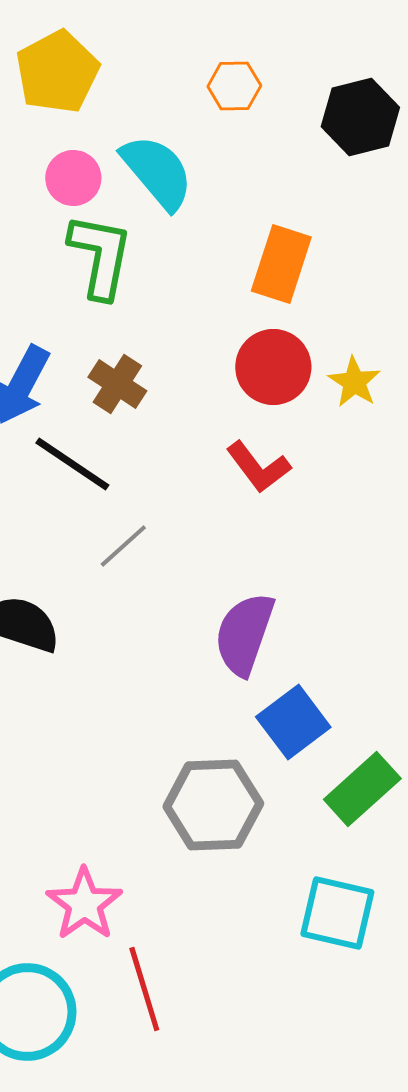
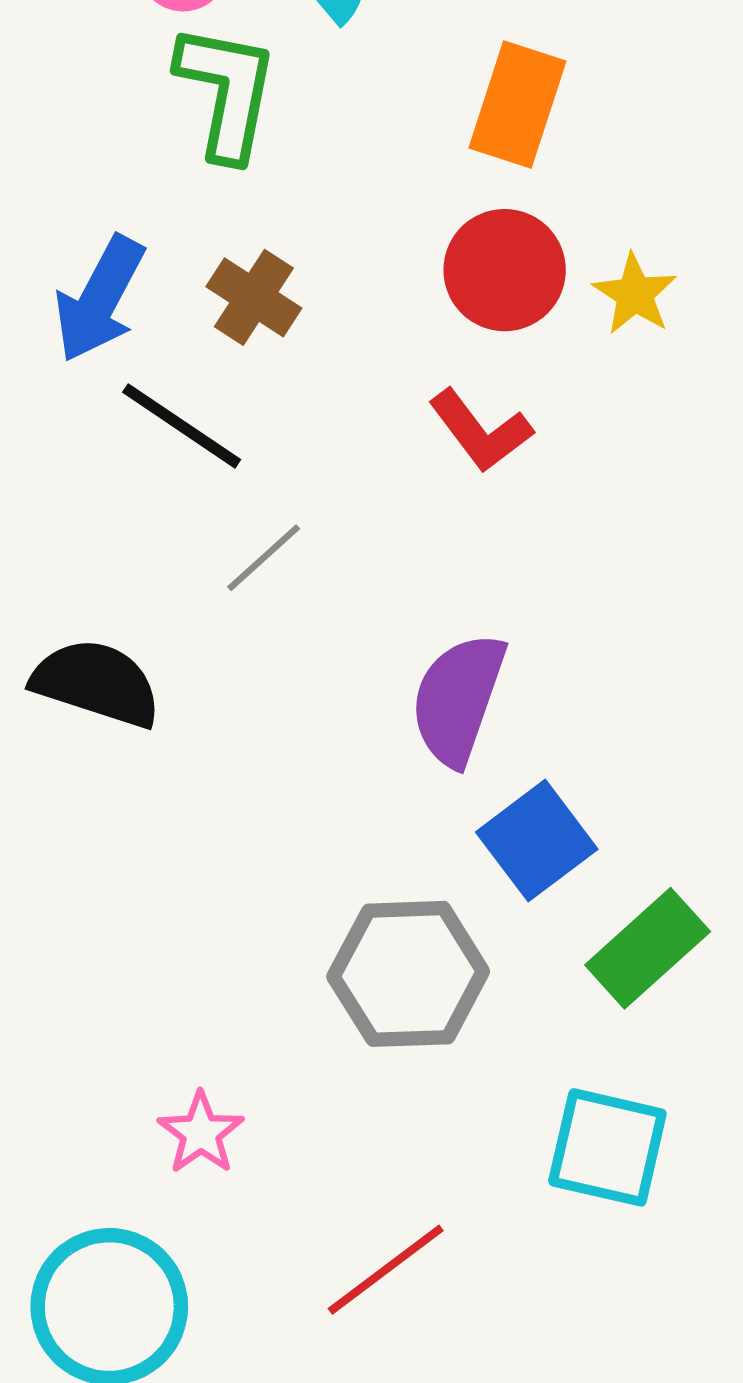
pink star: (84, 904) -> (201, 1133), size x0.7
red line: (144, 989) -> (386, 1270), moved, turned 70

